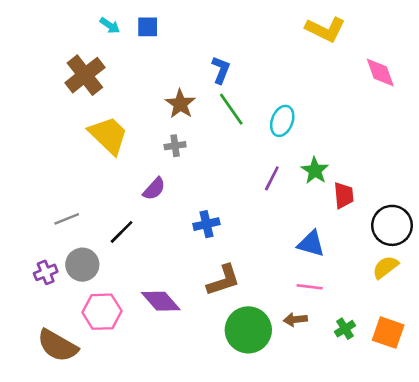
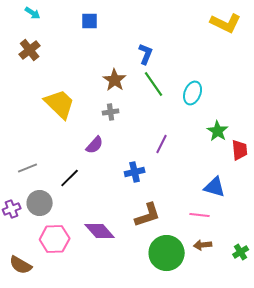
cyan arrow: (110, 25) -> (33, 13), moved
brown cross: (85, 75) -> (30, 50), moved, size x0.7
purple line: (272, 178) -> (162, 144), moved
pink line: (310, 287) -> (200, 215), moved
brown semicircle: (57, 346) -> (21, 265), size x0.7

